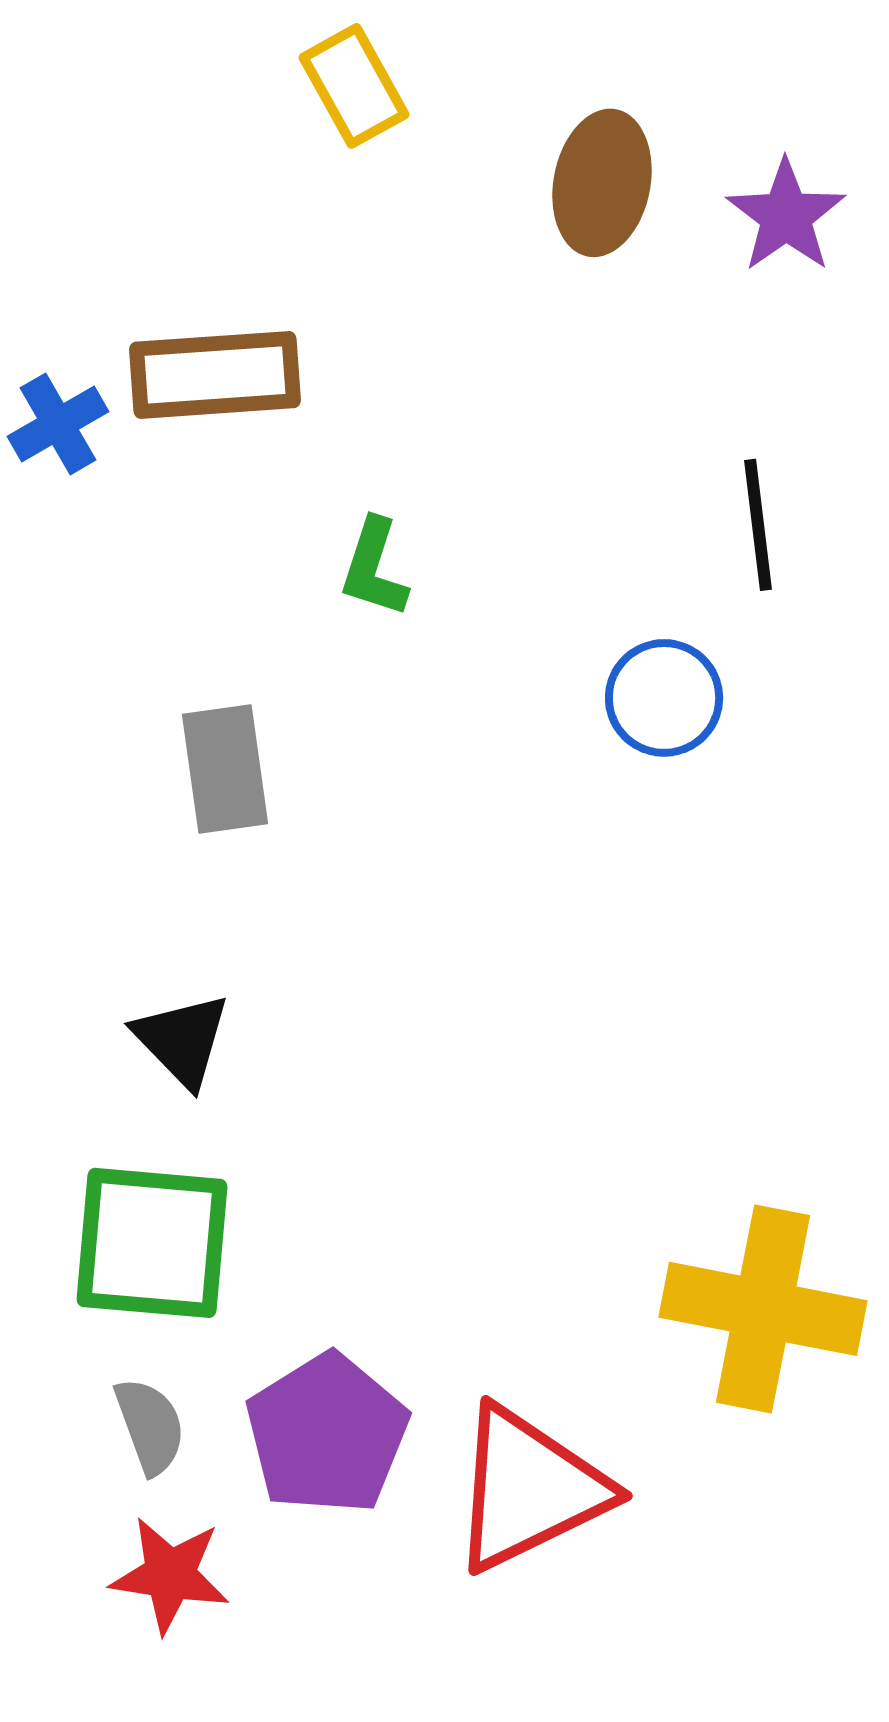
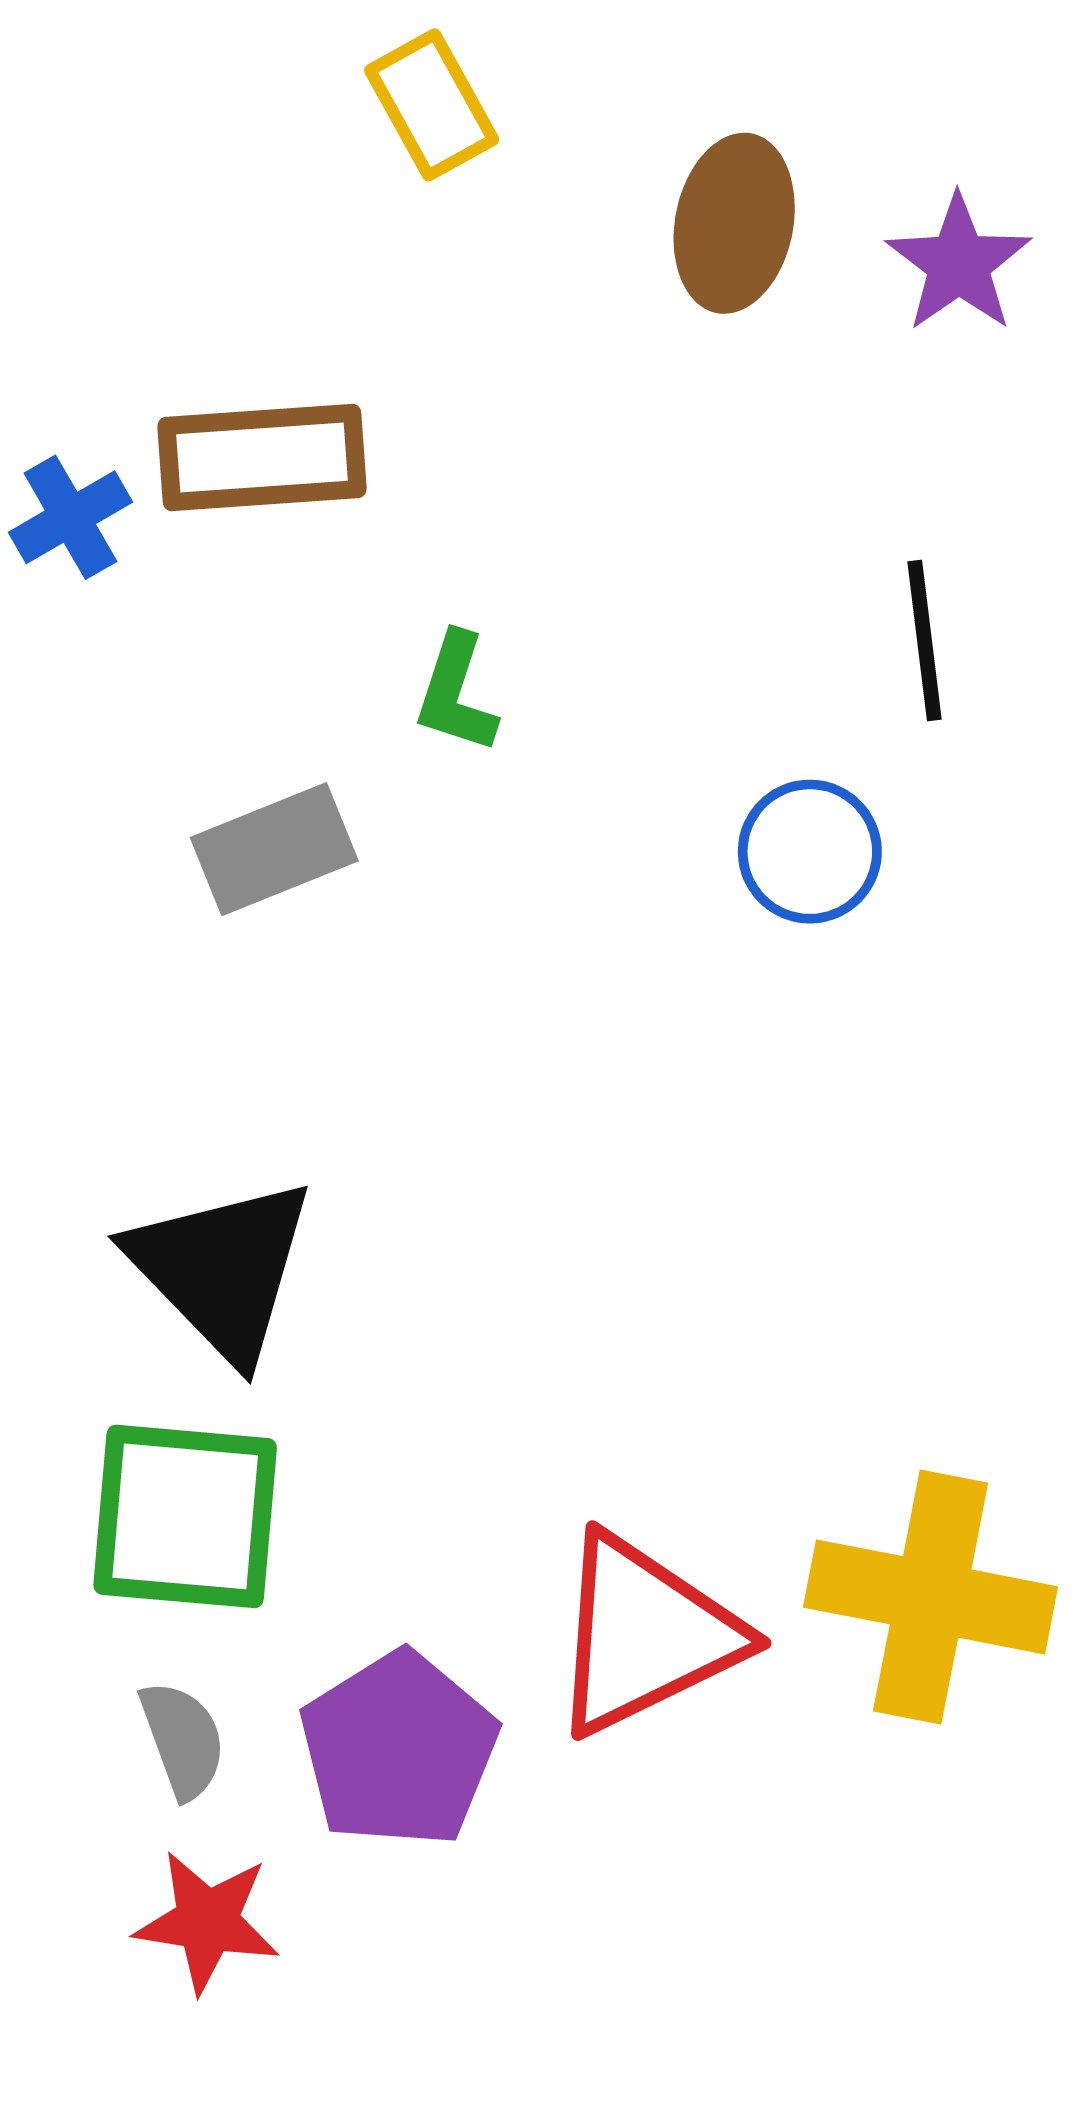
gray rectangle: (225, 769) -> (274, 849), moved, turned 76
black triangle: (182, 1040) -> (222, 1269), size x1.6
red triangle: (529, 1489) -> (645, 1635), moved

